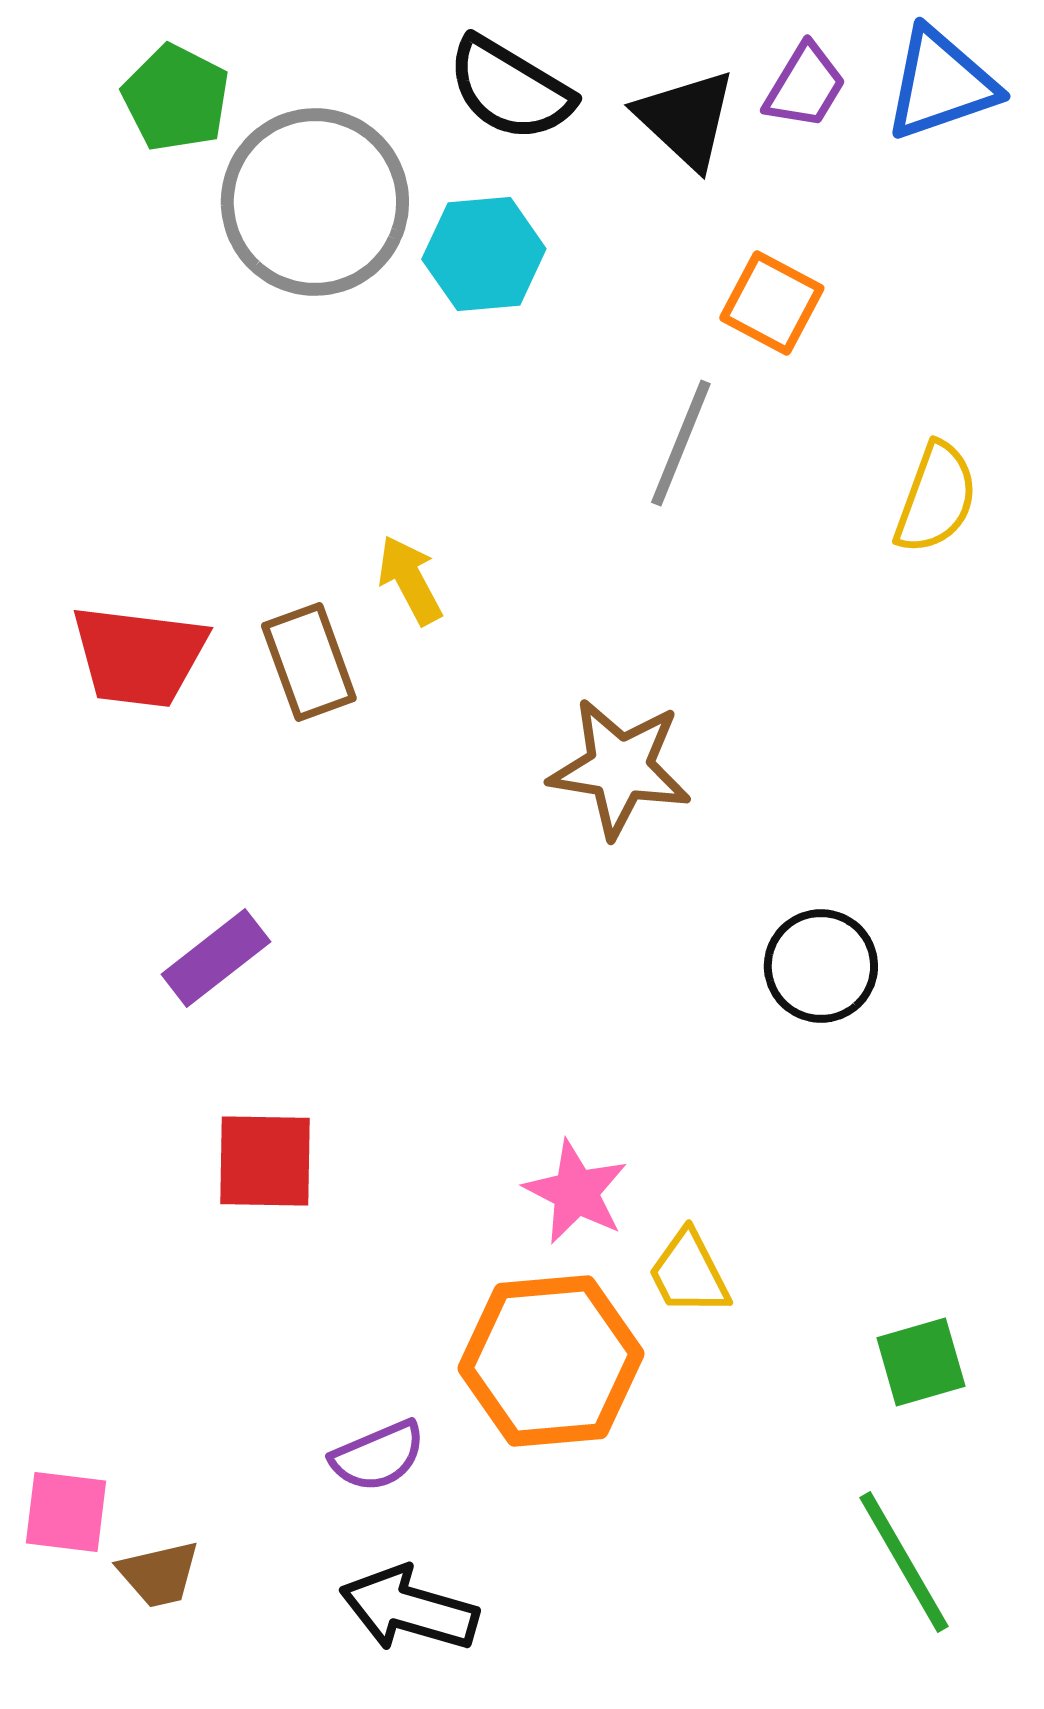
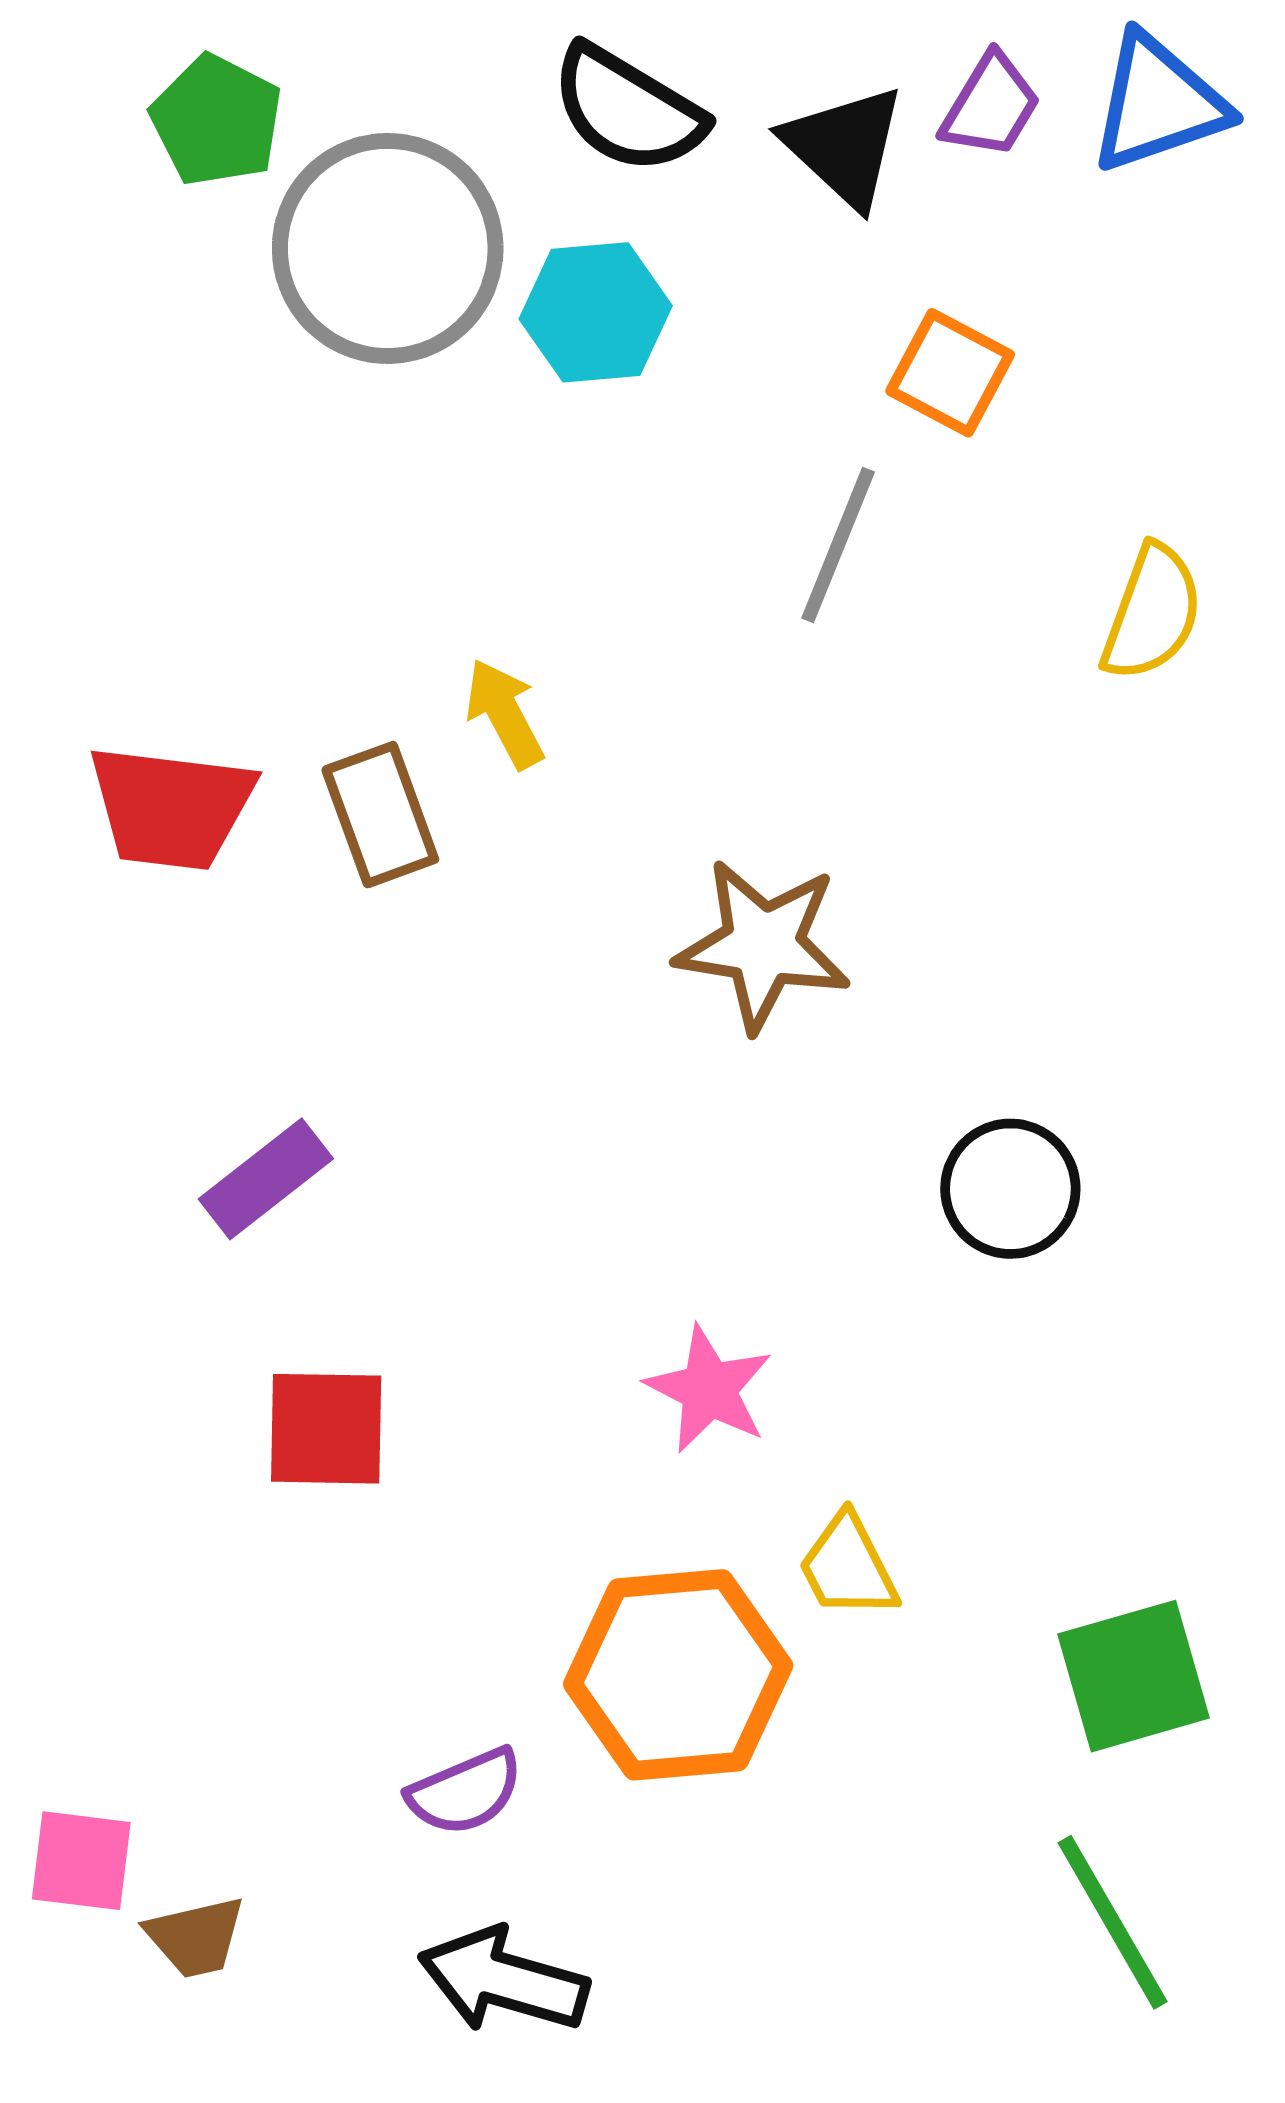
pink star: (576, 1192) -> (709, 1389), moved
green square: (921, 1362) -> (1133, 1676), size x1.4

